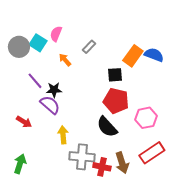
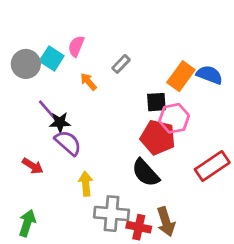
black star: (54, 90) -> (60, 122), moved
pink hexagon: (146, 118) -> (174, 118), moved
red rectangle: (152, 153) -> (212, 166), moved

